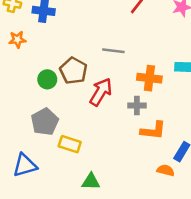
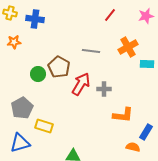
orange cross: (149, 78) -> (128, 47), moved, turned -36
gray cross: (137, 106) -> (104, 89), moved
gray pentagon: (45, 122) -> (22, 108), moved
yellow rectangle: (70, 144) -> (44, 126), moved

